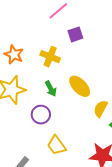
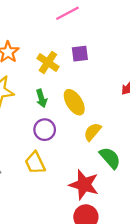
purple square: (75, 34) -> (80, 54), moved
purple circle: (41, 115) -> (45, 130), moved

